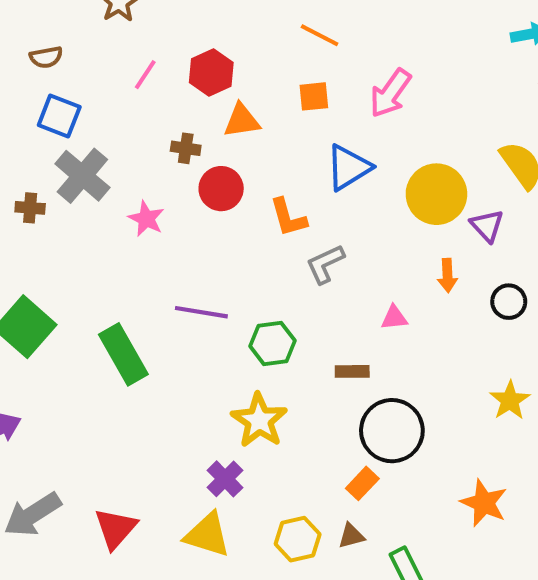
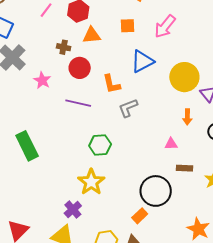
purple line: (201, 312) -> (78, 103), moved
pink triangle: (394, 318) -> (171, 144), moved
brown rectangle: (352, 371) -> (184, 168), moved

